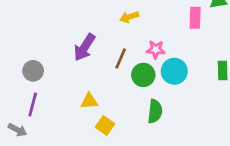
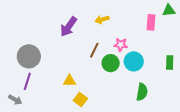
purple arrow: (84, 47) -> (69, 27), moved
gray circle: (33, 71) -> (29, 56), size x1.5
green semicircle: (155, 111) -> (142, 92), moved

